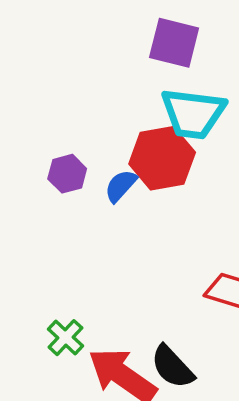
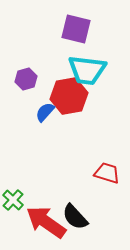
purple hexagon: (67, 174) -> (26, 79), moved

